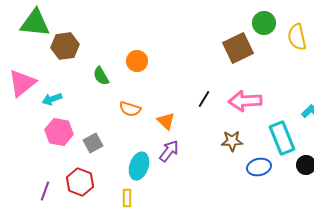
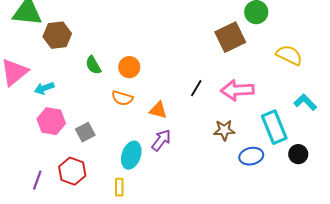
yellow semicircle: (297, 37) -> (289, 55), moved, turned 128
orange circle: (137, 61) -> (129, 67), moved
orange triangle: (166, 121) -> (158, 110), turned -30

